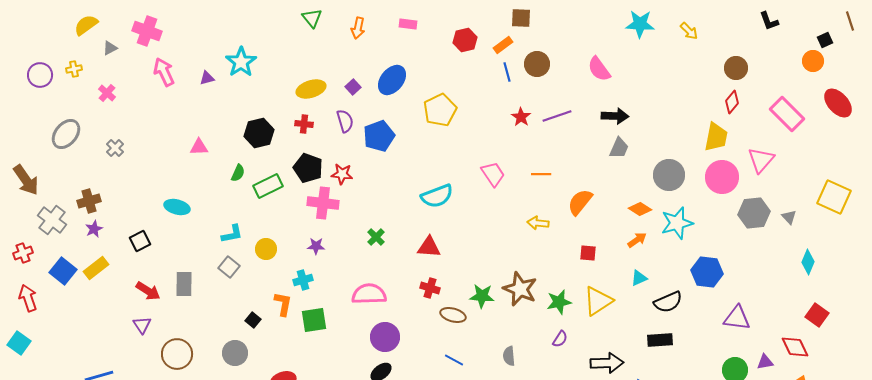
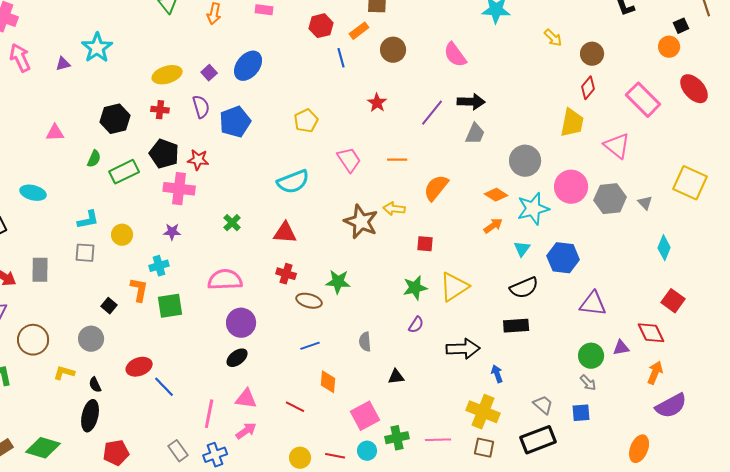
yellow arrow: (689, 31) -> (553, 38), moved
blue line: (507, 72) -> (341, 58), moved
yellow pentagon: (440, 110) -> (306, 121), moved, size x0.7
purple line: (557, 116) -> (432, 113), moved, turned -32
pink triangle: (761, 160) -> (617, 146), turned -32
pink circle: (722, 177) -> (571, 187), moved
red square: (588, 253) -> (425, 244), moved
gray square: (229, 267) -> (85, 253), turned -35
cyan triangle: (639, 278) -> (522, 249), moved, turned -30
brown star: (520, 289) -> (361, 222), moved
blue line: (454, 360) -> (310, 346), turned -48

